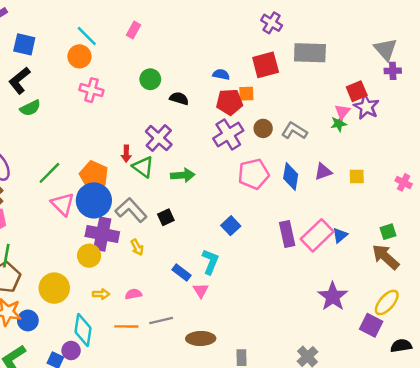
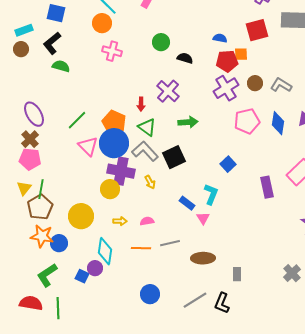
green semicircle: (30, 108) -> (61, 66), turned -138
green triangle: (143, 167) -> (147, 127), moved
black square: (166, 217) -> (174, 157), size x1.6
purple rectangle: (287, 234) -> (267, 187), moved

